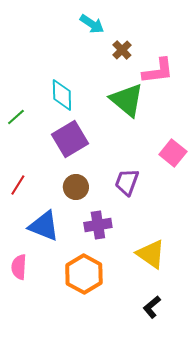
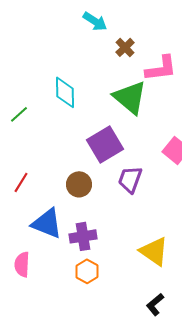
purple square: (70, 139) -> (105, 144), moved
purple cross: (98, 225) -> (83, 236), moved
orange hexagon: (84, 274) -> (87, 271), size x0.6

